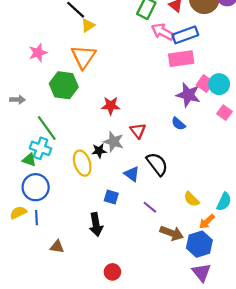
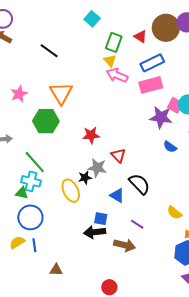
yellow triangle: (88, 25) -> (110, 61), moved, turned -32
pink arrow: (163, 32) -> (117, 75), moved
blue semicircle: (178, 124) -> (170, 147), moved
black arrow: (96, 225) -> (95, 232), moved, turned 100
brown arrow: (172, 233) -> (125, 245), moved

